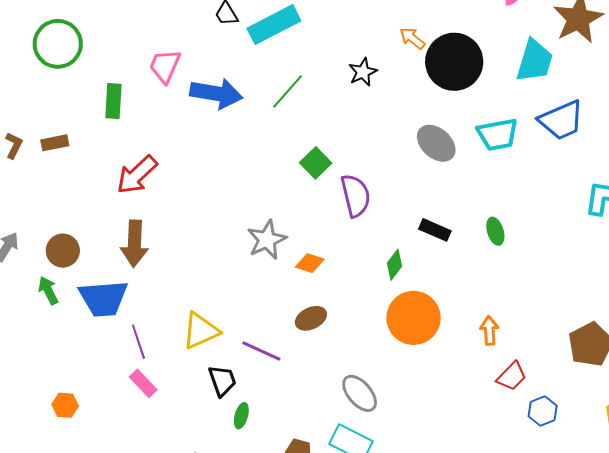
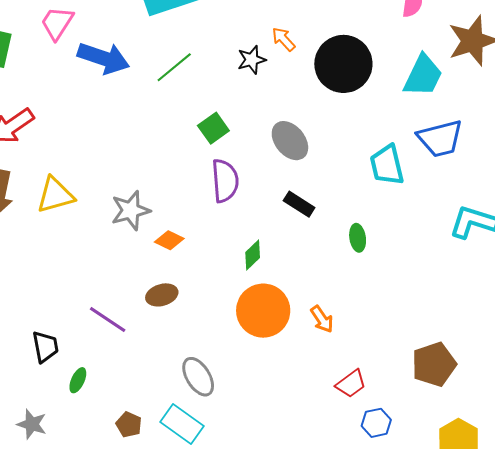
orange arrow: (412, 38) -> (284, 39), moved
cyan trapezoid: (498, 134) -> (387, 165), moved, turned 78
gray ellipse: (436, 143) -> (290, 141), moved
green square: (316, 163) -> (213, 128), moved
black rectangle: (435, 230) -> (299, 204), moved
yellow triangle: (201, 331) -> (55, 195), moved
orange arrow: (489, 331) -> (322, 319), moved, turned 140
black trapezoid: (222, 381) -> (45, 347), moved

